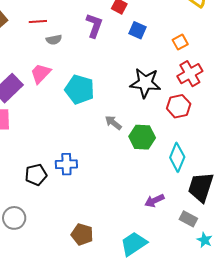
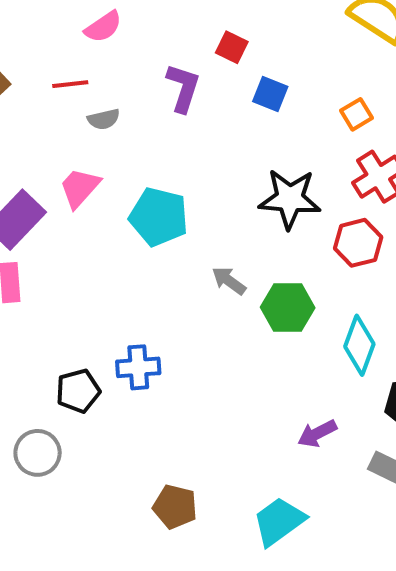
gray circle: (14, 218) -> (38, 453), moved

